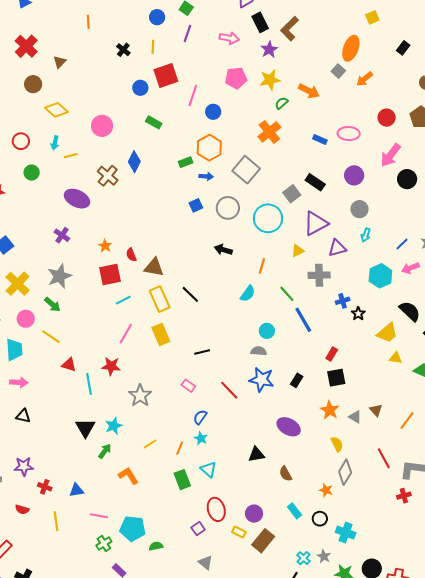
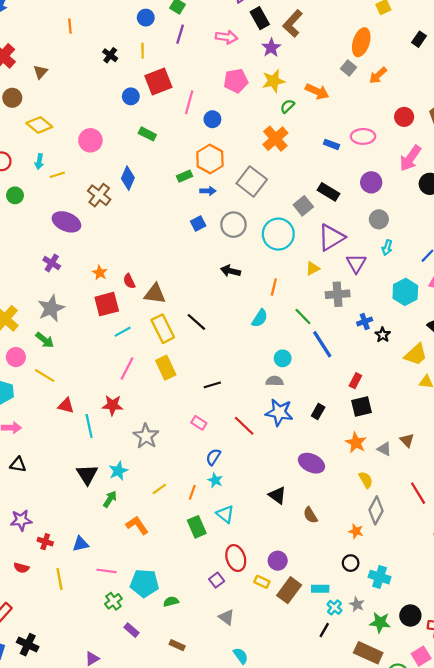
purple triangle: (337, 248) -> (356, 263), turned -42
black triangle: (256, 454) -> (277, 495), turned 48
cyan rectangle: (295, 511) -> (320, 589), moved, turned -49

